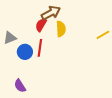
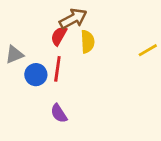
purple semicircle: (20, 86) -> (59, 113), moved

